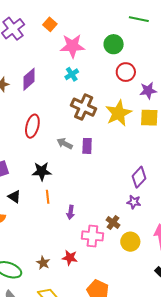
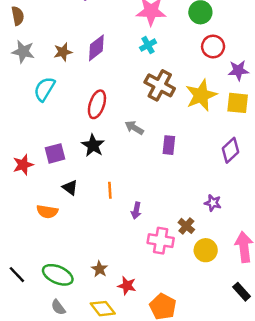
purple rectangle: (87, 146) -> (169, 145), moved
black star: (42, 171) -> (93, 145), moved, turned 30
purple diamond: (139, 177) -> (231, 150), moved
red star: (70, 258) -> (127, 286), moved

